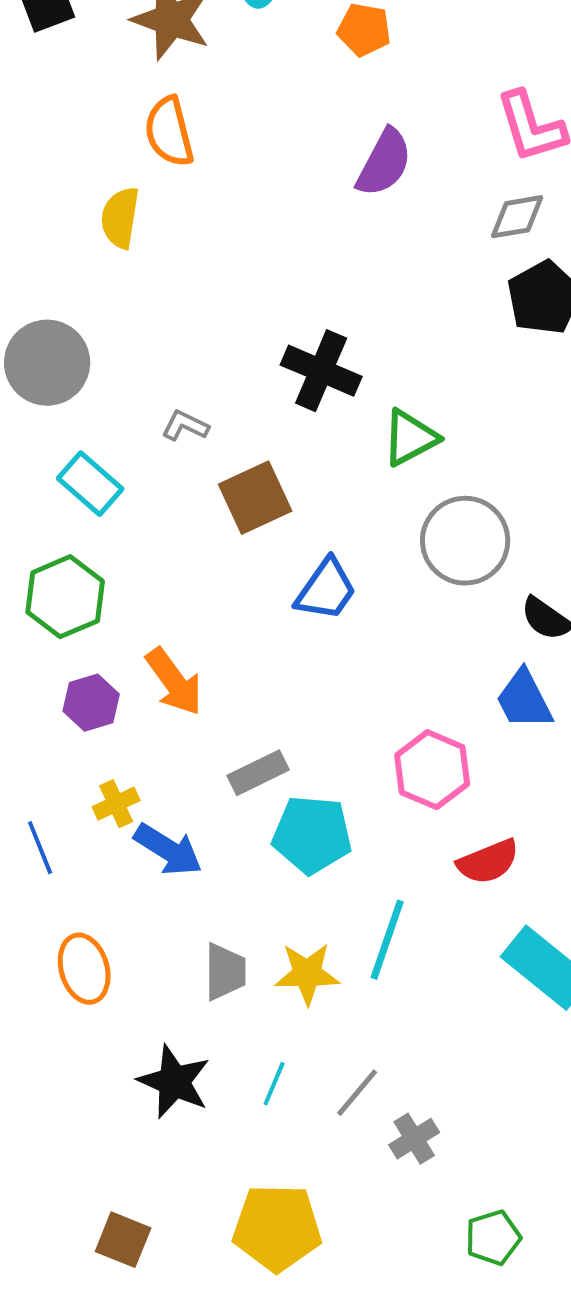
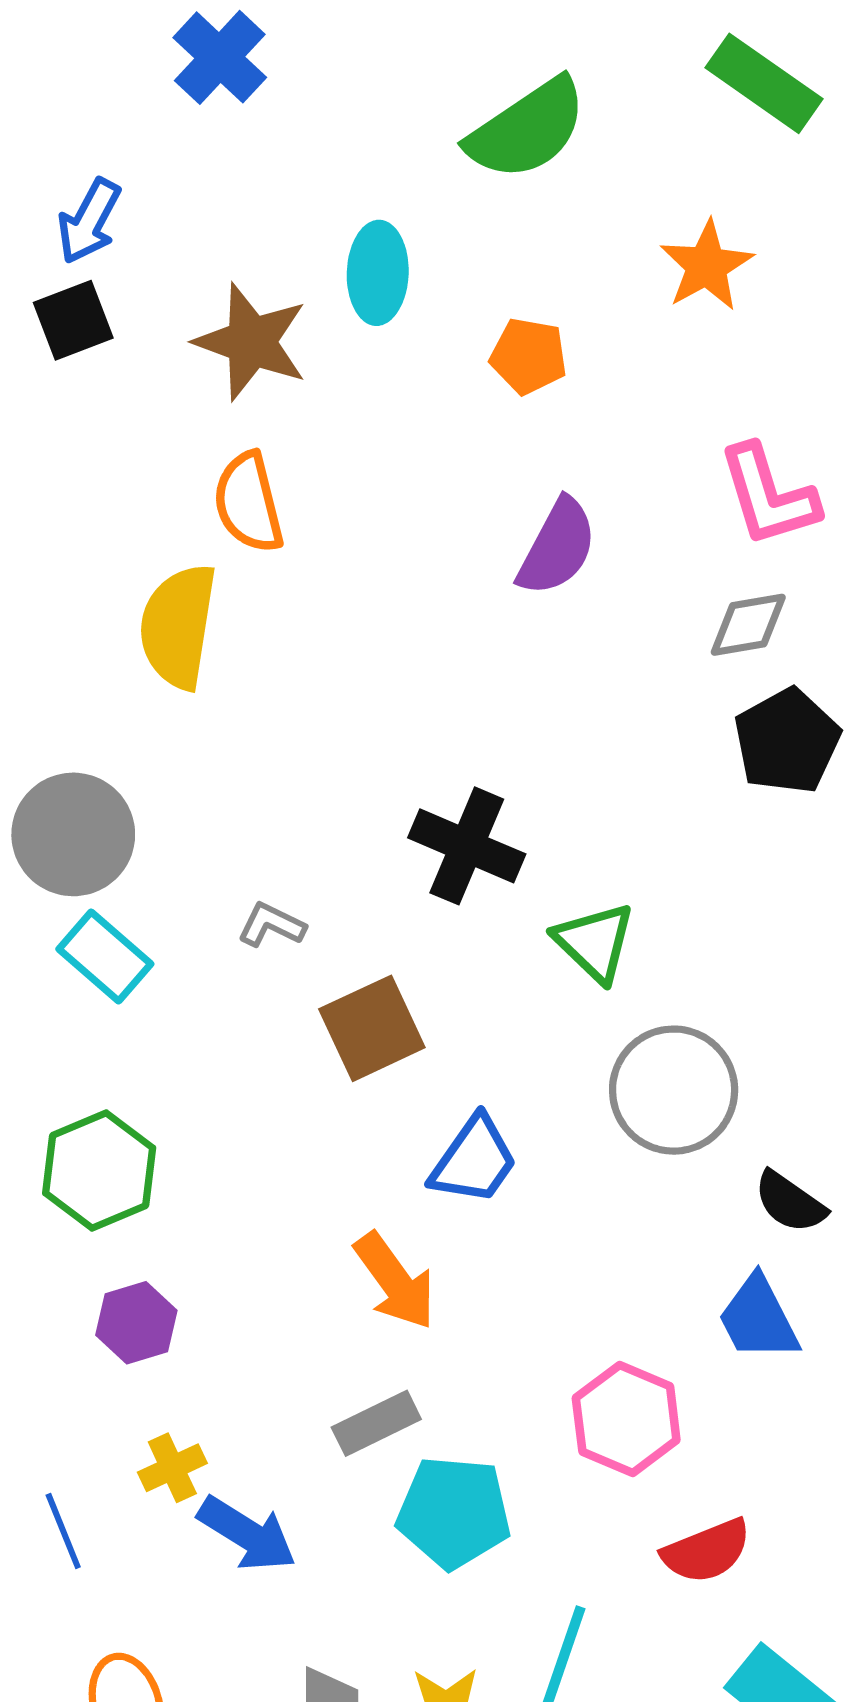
yellow semicircle: (120, 218) -> (178, 626), size x1.4
green triangle: (410, 438) -> (595, 942), turned -48
cyan rectangle: (90, 484) -> (105, 957), moved
orange arrow: (174, 682) -> (395, 1281), moved

